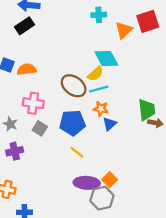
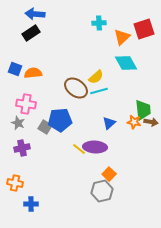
cyan diamond: (106, 58) -> (126, 63), moved
pink cross: (33, 103) -> (26, 104), moved
orange star: (101, 109) -> (134, 122), moved
blue pentagon: (72, 123) -> (60, 120), moved
purple ellipse: (87, 183) -> (95, 147), moved

